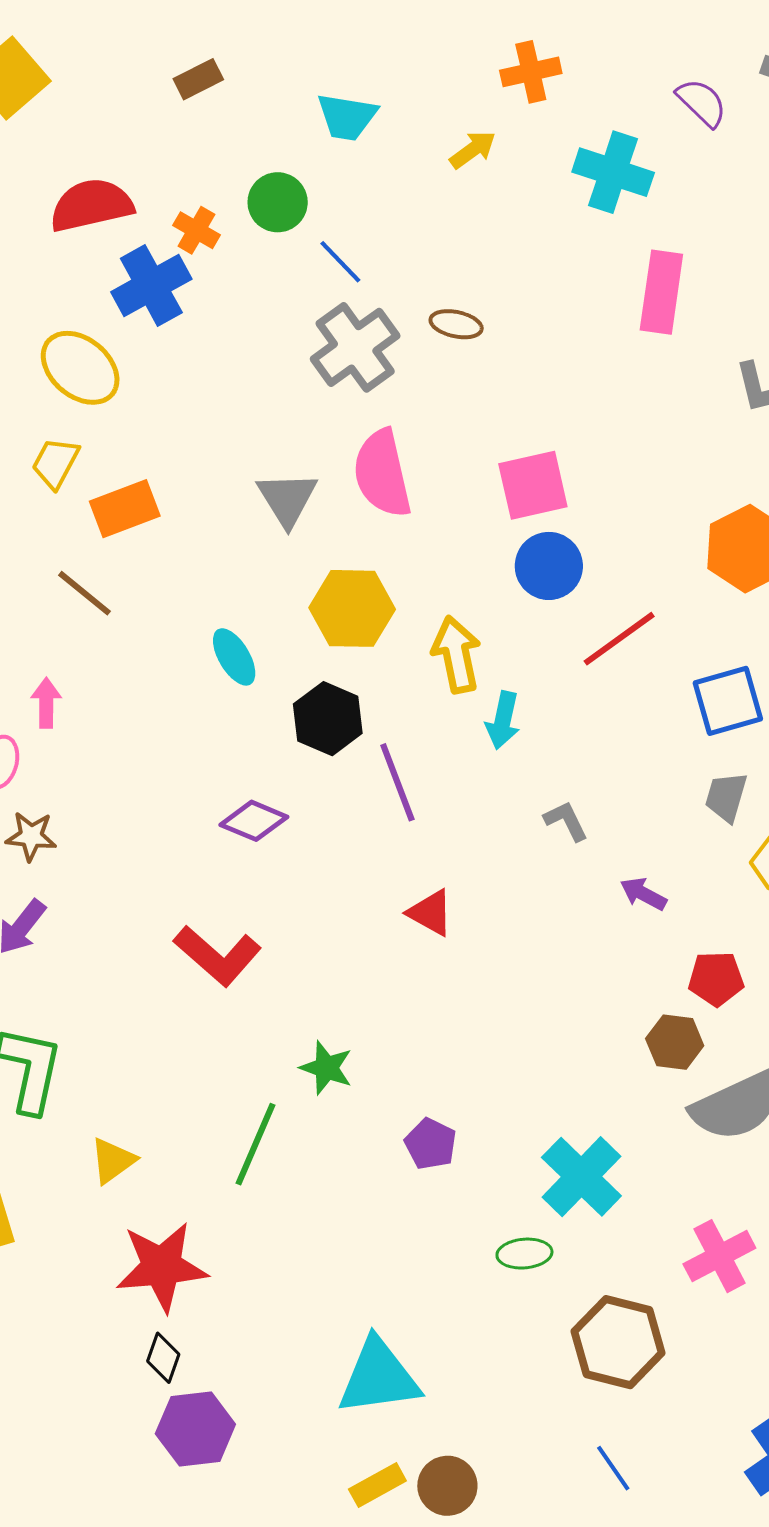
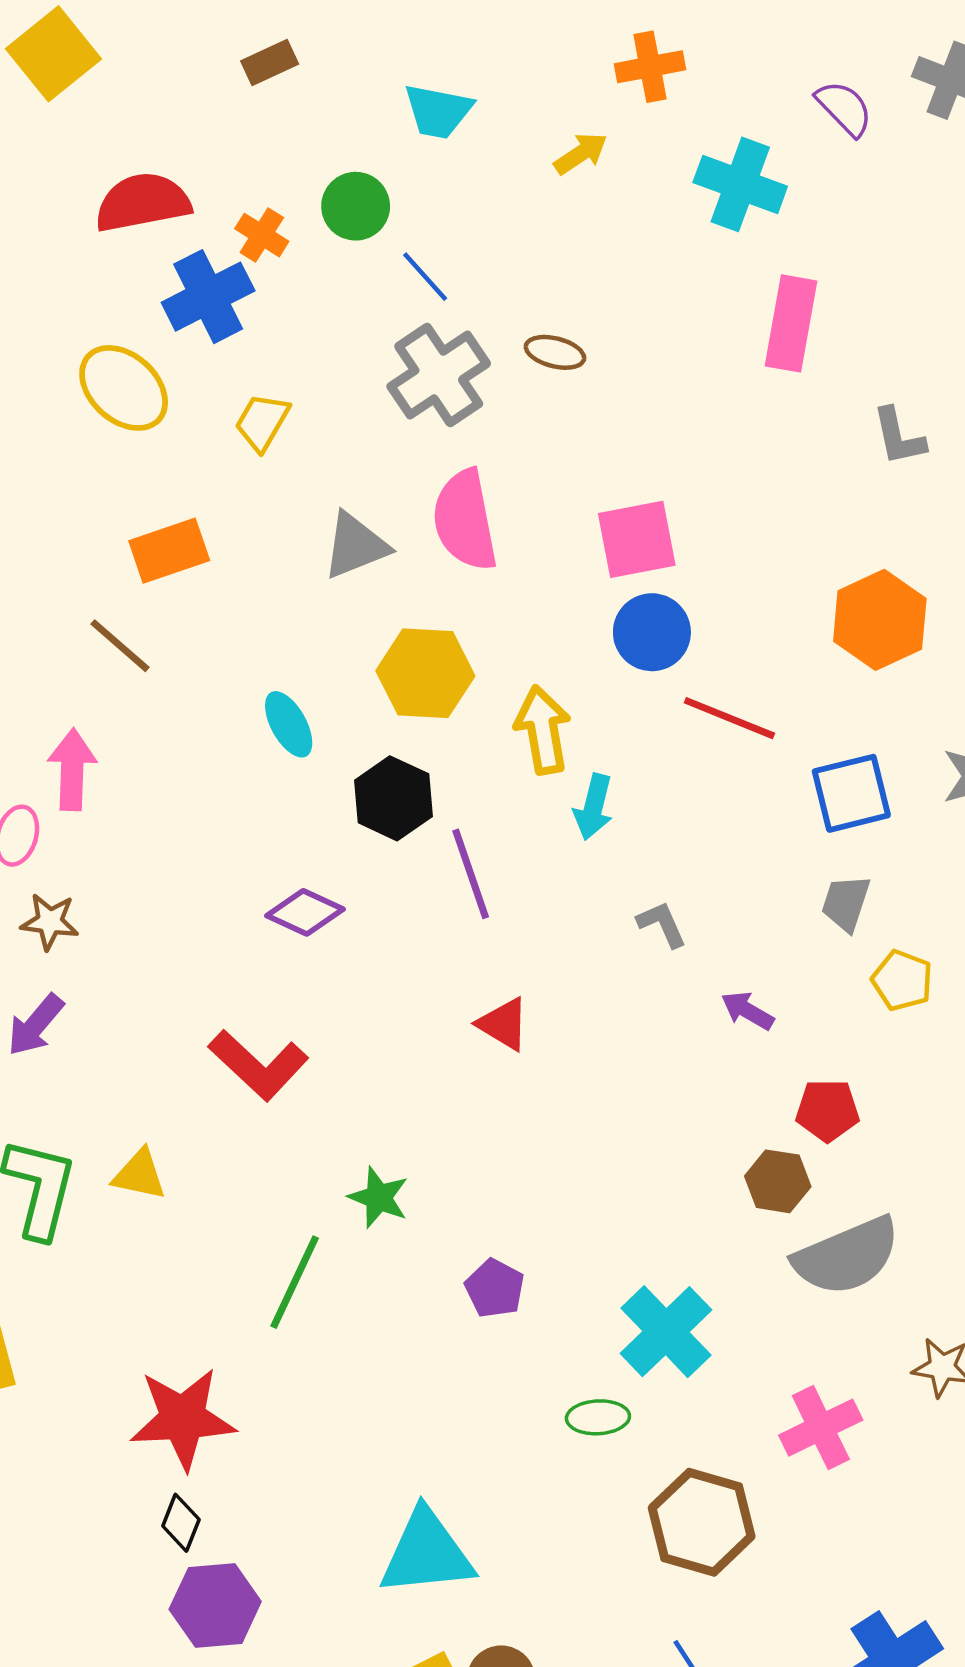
yellow trapezoid: (55, 463) -> (262, 422), moved
gray triangle: (287, 499) -> (355, 546), turned 38
red line: (619, 639) -> (729, 718), turned 56
pink arrow: (46, 703) -> (72, 770), size x1.4
yellow triangle: (113, 1161) -> (139, 1175), moved, turned 46

